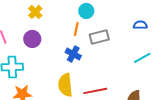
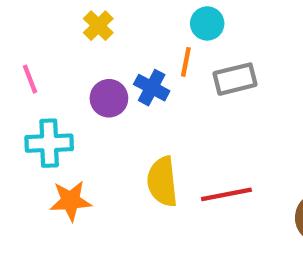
purple circle: (32, 39) -> (109, 98), moved
blue cross: (73, 54) -> (152, 88), moved

